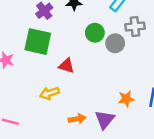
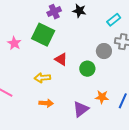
green circle: (95, 33) -> (87, 69), moved
orange arrow: (77, 119) -> (46, 103), moved

